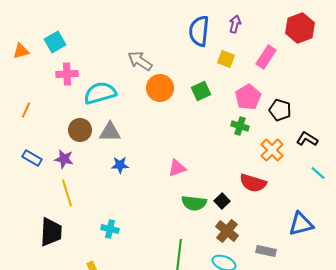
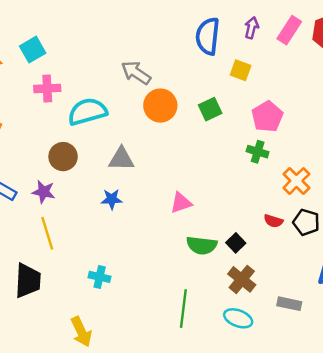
pink rectangle: (266, 57) -> (289, 30), moved
black pentagon: (280, 110) -> (306, 222), moved
gray triangle: (110, 132) -> (121, 159), moved
red semicircle: (253, 183) -> (273, 221), size x0.6

